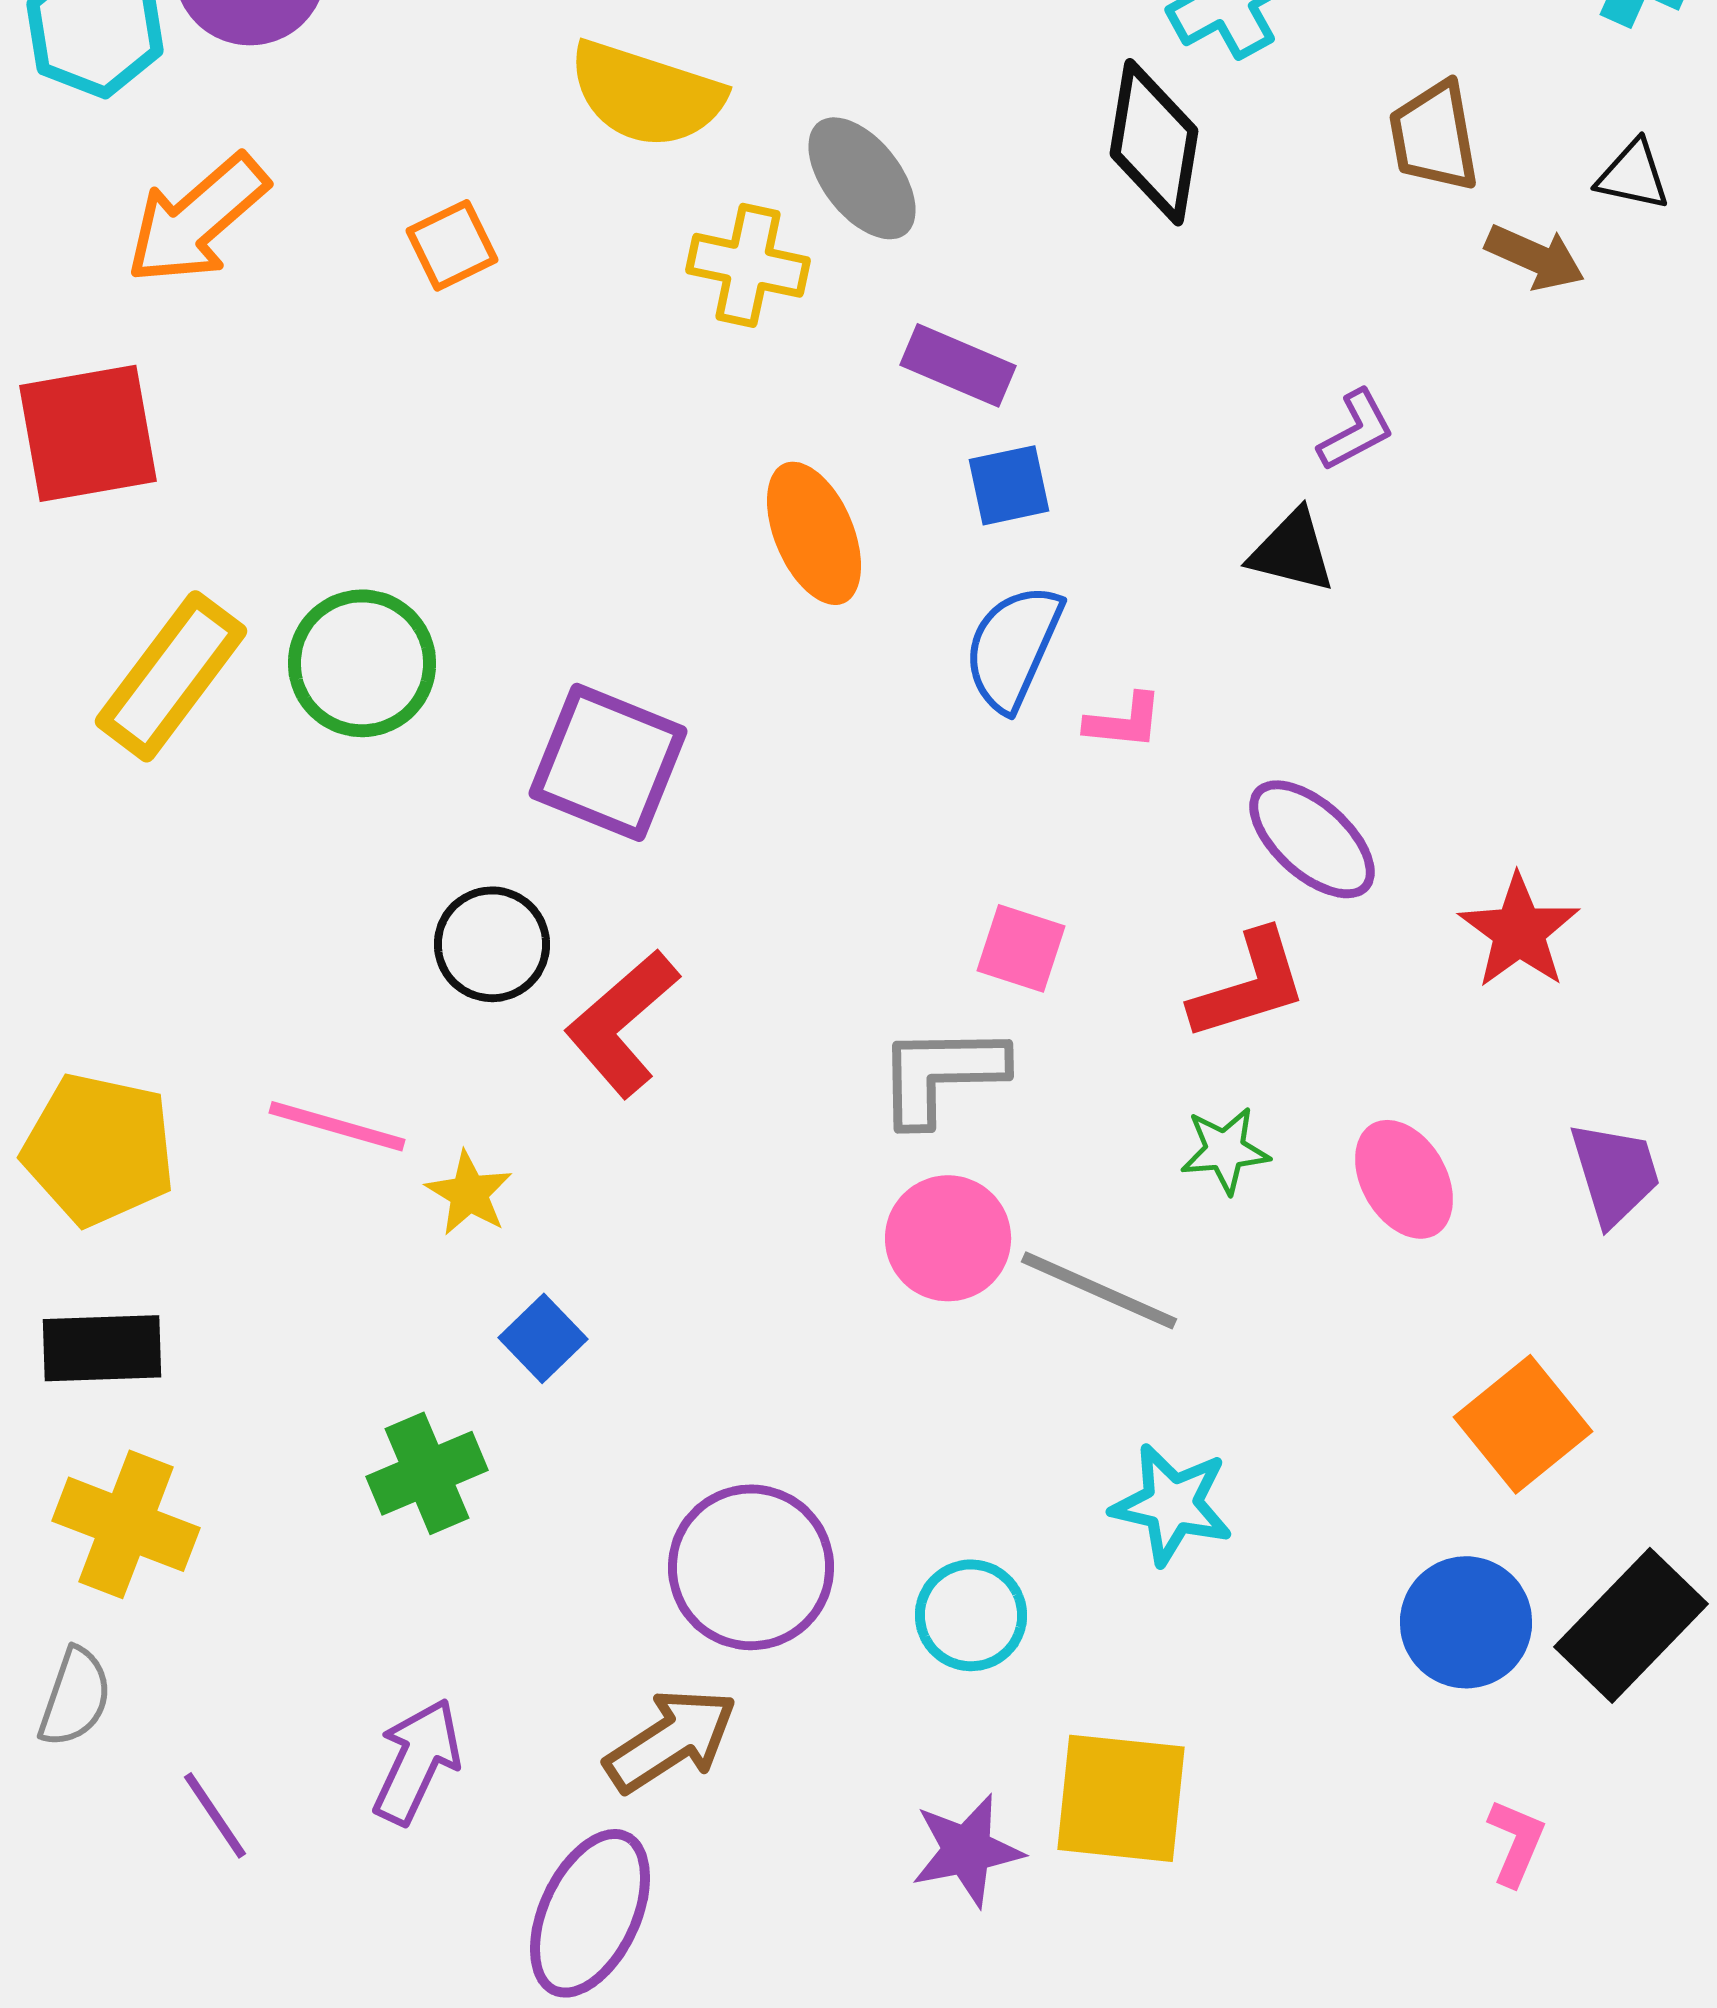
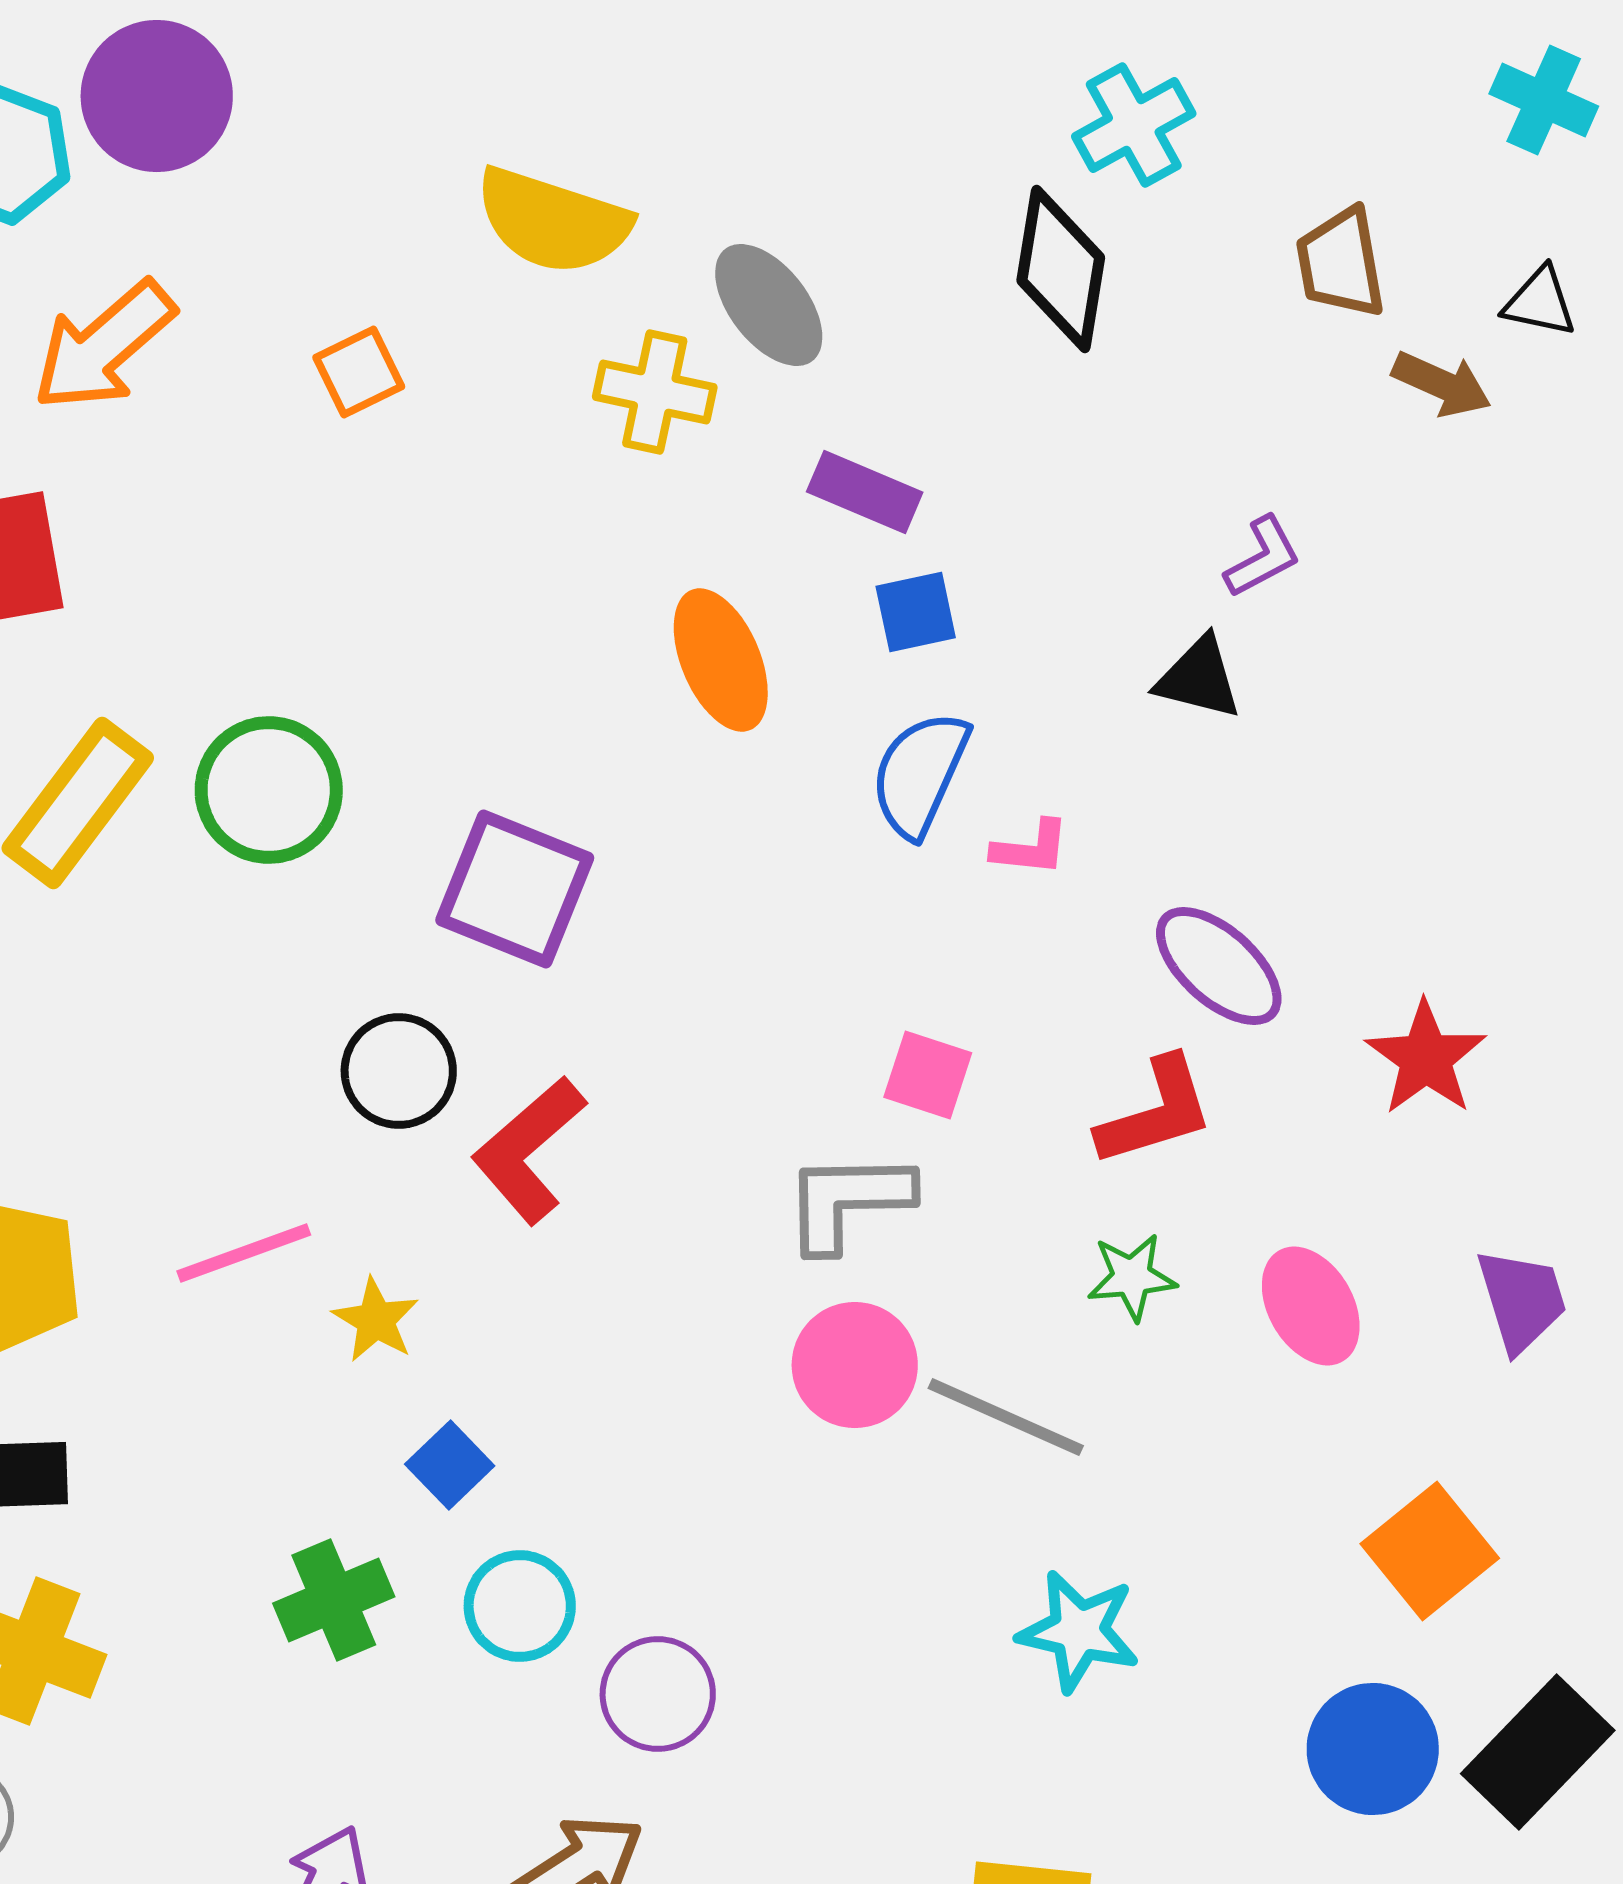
pink line: (337, 1126) -> (244, 1253), turned -36
purple circle: (751, 1567) -> (658, 1694), size x0.7
cyan circle: (971, 1615) -> (520, 1606), moved

